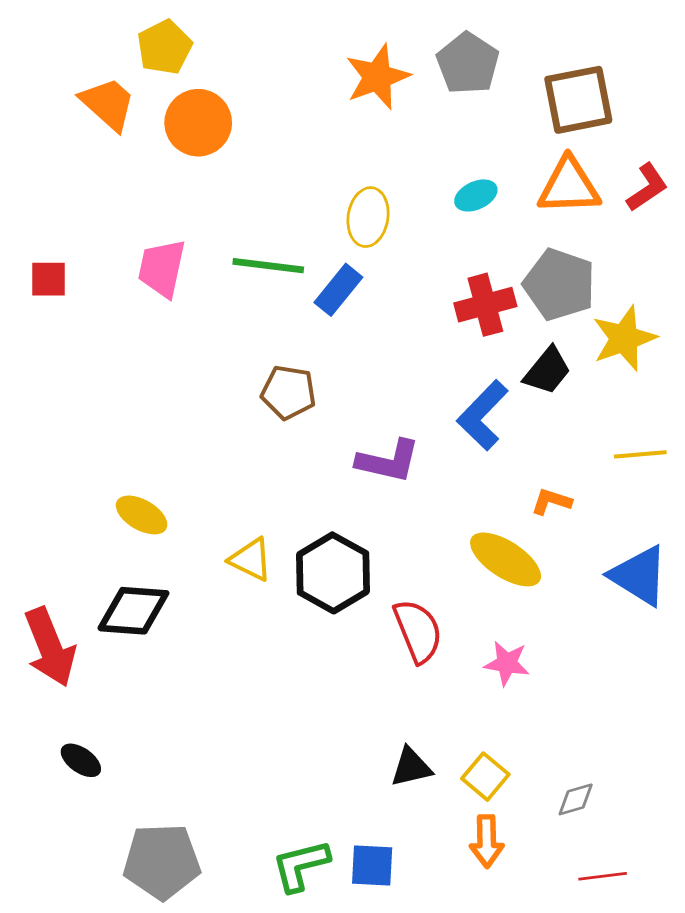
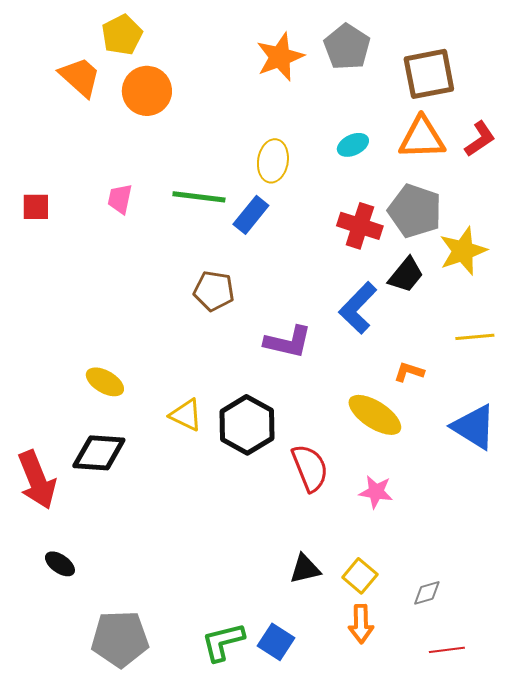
pink trapezoid: (162, 268) -> (120, 199), size x0.7
red cross: (485, 305) -> (360, 226), turned 33
blue square: (372, 865) -> (276, 642), turned 30

